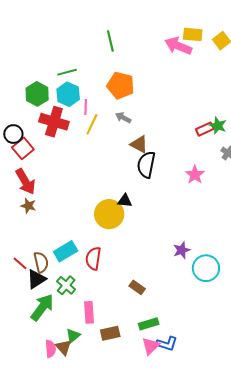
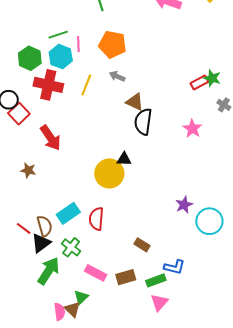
pink line: (86, 107) -> (78, 44), moved
red arrow: (25, 182) -> (51, 138), moved
pink rectangle: (89, 312) -> (96, 273), turned -55
brown rectangle: (110, 333) -> (126, 277), moved
blue L-shape: (167, 344) -> (174, 267), moved

